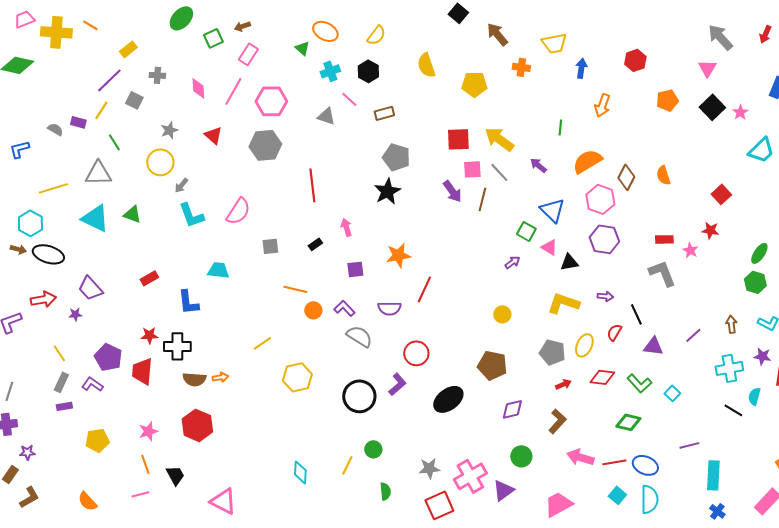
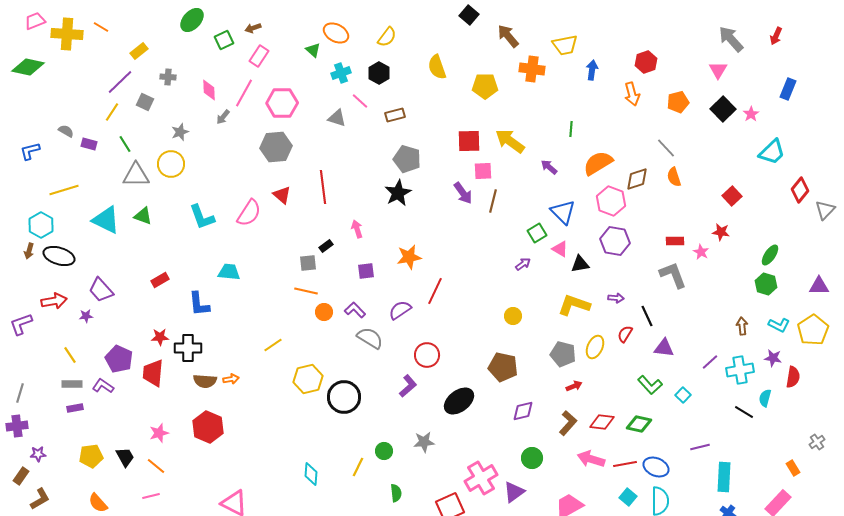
orange cross: (521, 67) -> (532, 69), size x1.4
orange arrow: (602, 105) -> (632, 94), moved, turned -35
purple rectangle: (78, 122) -> (89, 144), moved
red triangle: (213, 135) -> (282, 195), moved
gray line: (499, 172) -> (666, 148), moved
gray triangle: (98, 173) -> (136, 175), moved
brown diamond: (626, 177) -> (637, 179), turned 45
gray arrow: (181, 185) -> (223, 117), moved
green square: (526, 231) -> (537, 233), turned 30
gray square: (270, 246) -> (308, 263), moved
brown arrow: (18, 249) -> (29, 251), turned 91
purple semicircle: (389, 308) -> (400, 310), turned 145
purple line: (693, 335) -> (710, 362), moved
red diamond: (602, 377) -> (602, 422), moved
gray rectangle: (61, 382) -> (72, 384), turned 66
black circle: (359, 396) -> (344, 397), moved
yellow pentagon: (97, 440) -> (91, 456), moved
orange line: (145, 464) -> (156, 466), turned -30
gray star: (429, 468) -> (424, 442), moved
black trapezoid: (175, 475) -> (125, 457), moved

